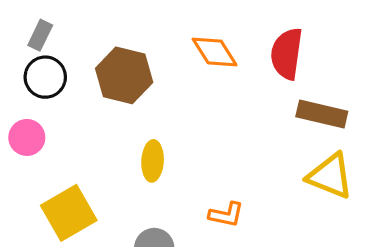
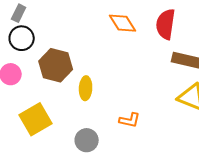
brown hexagon: (124, 75) -> (56, 65), moved

